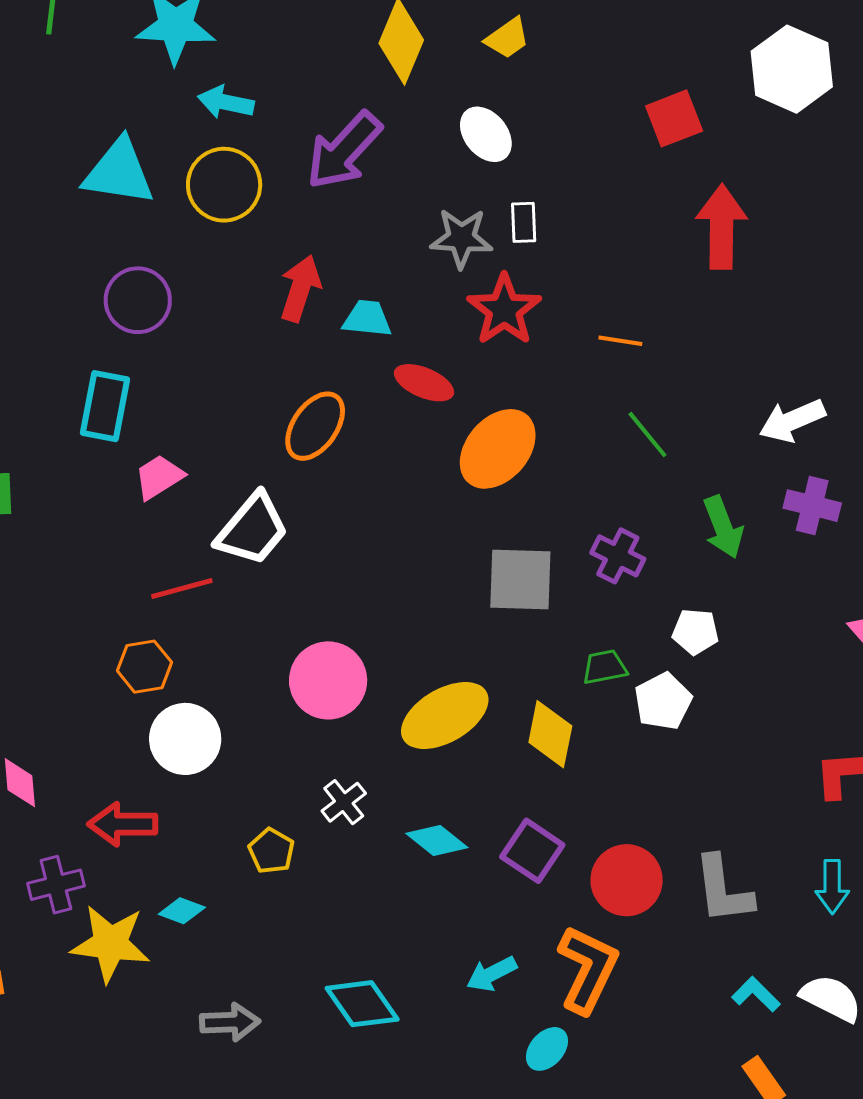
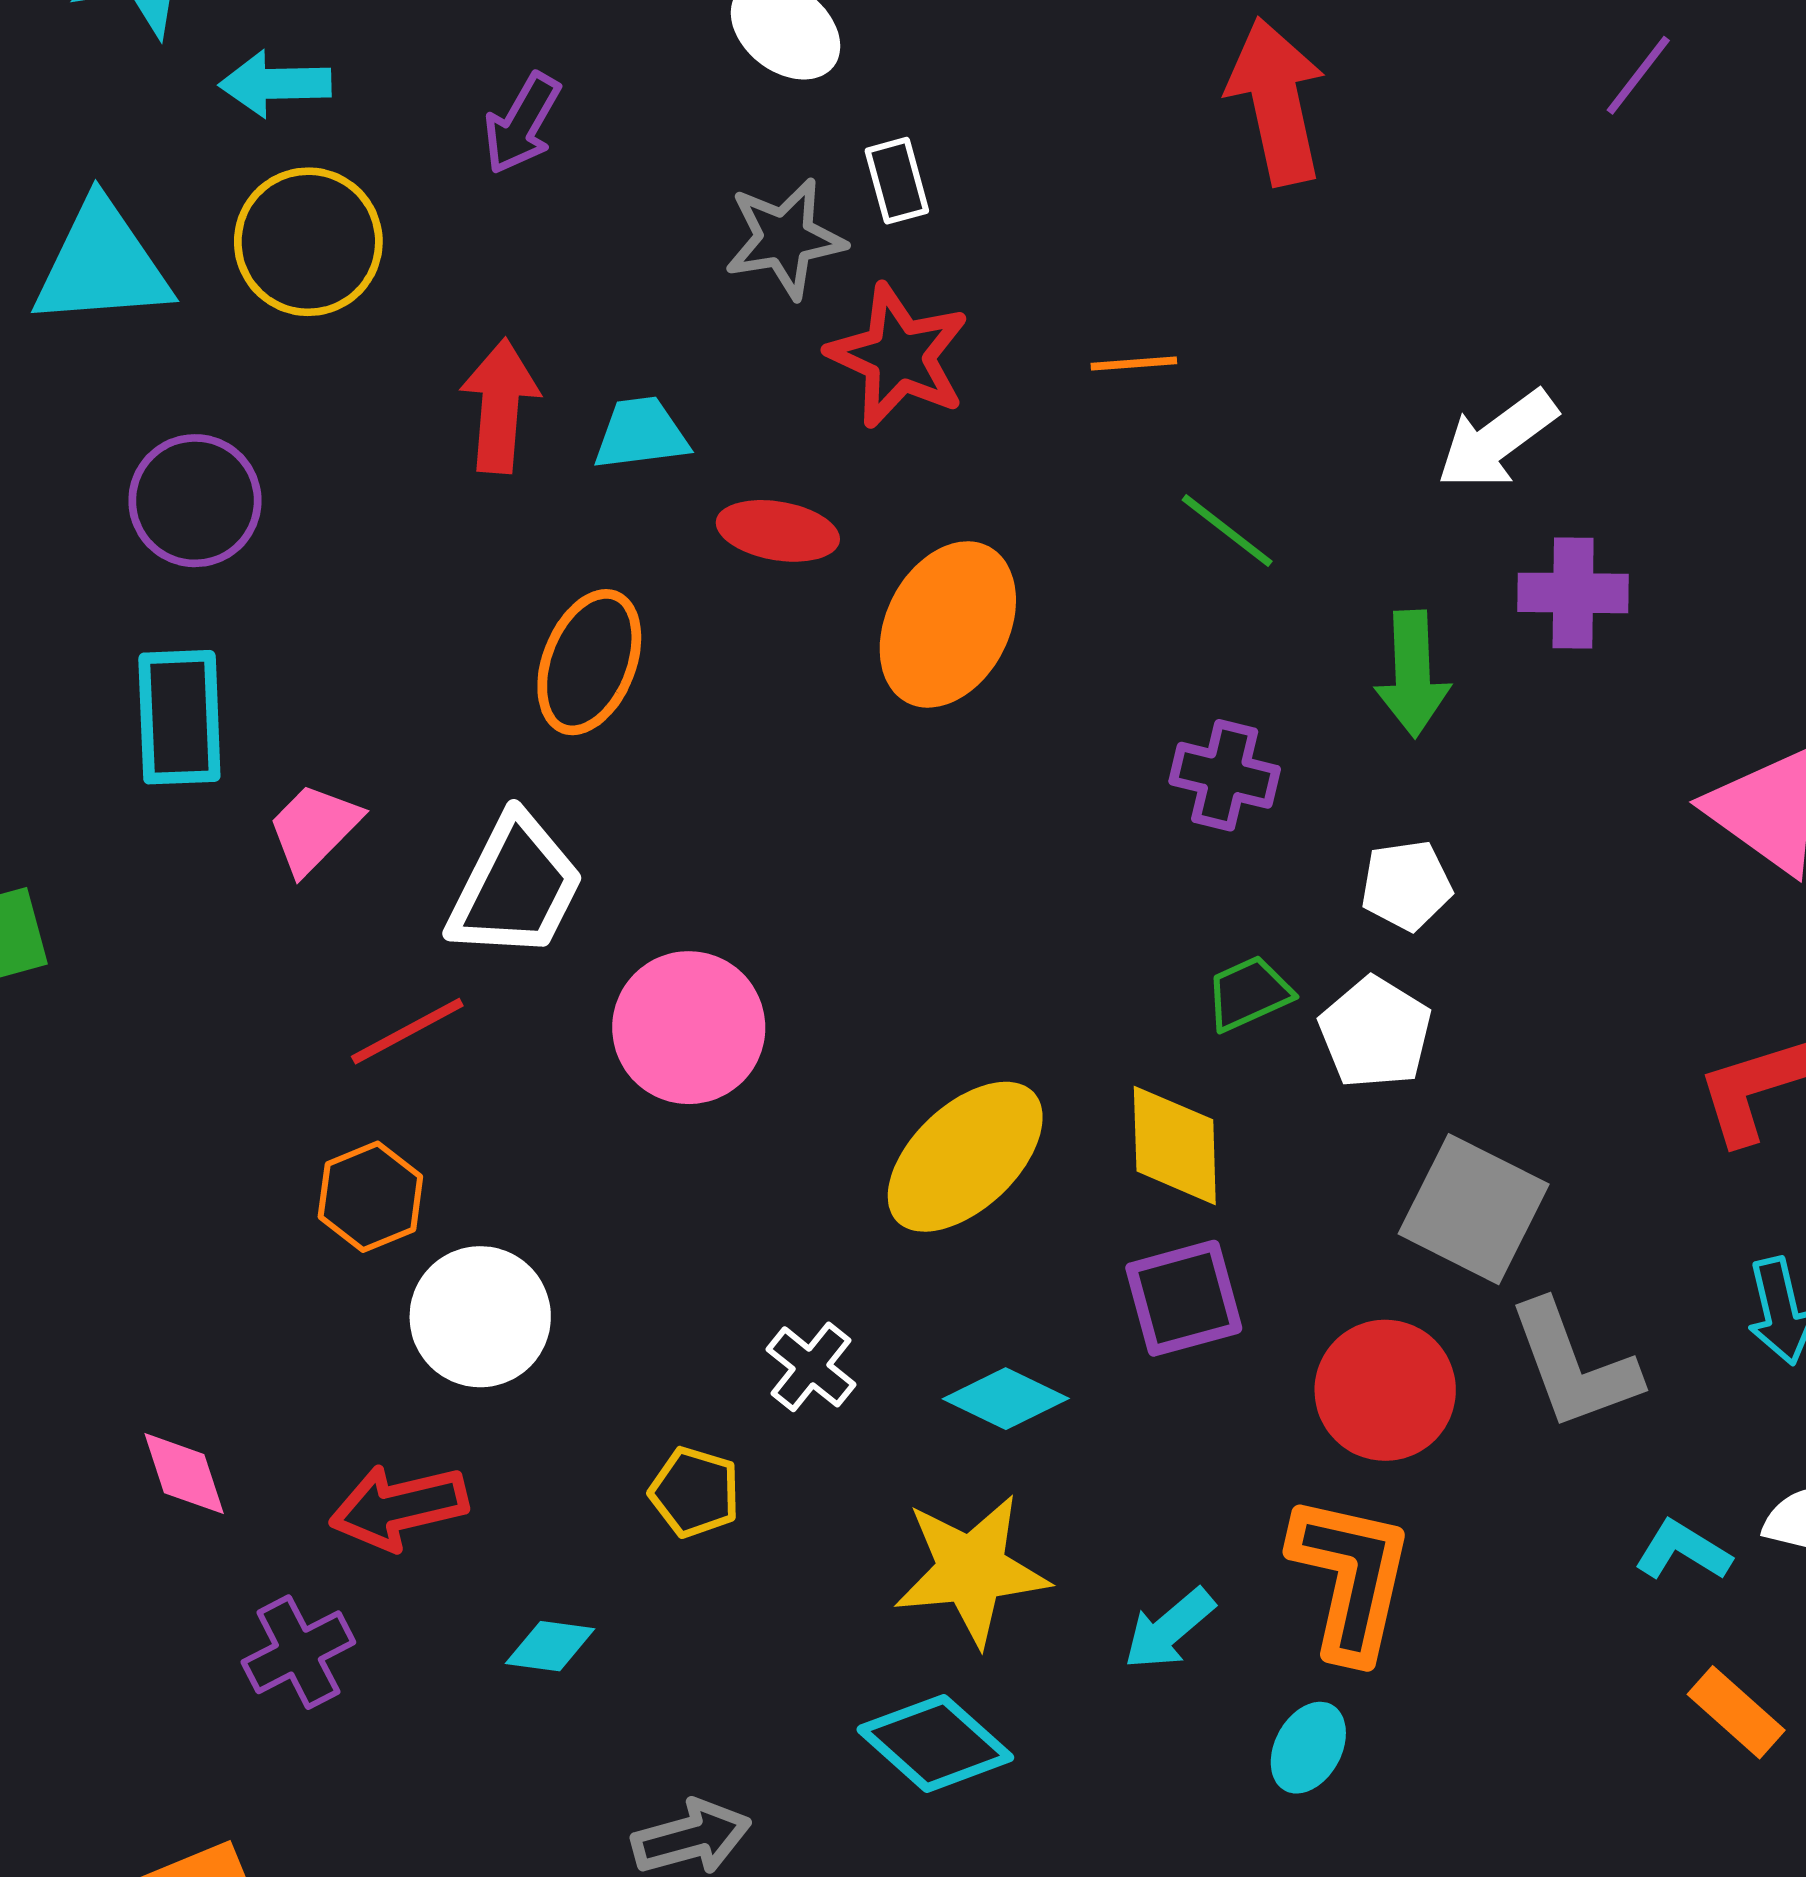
purple arrow: (344, 151) -> (522, 124), size x0.6
green arrow: (723, 527) -> (1413, 674), turned 32
gray square: (520, 580) -> (1474, 1209), moved, turned 38
pink circle: (328, 680) -> (689, 1028), moved
purple square: (532, 851) -> (1184, 1298), moved, turned -36
yellow star: (110, 944) -> (971, 1570), moved

